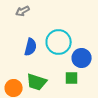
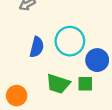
green trapezoid: (37, 82) -> (58, 84), moved

